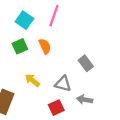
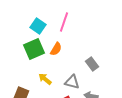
green square: (20, 46) -> (34, 49), size x1.5
orange semicircle: (45, 46) -> (56, 49), turned 56

